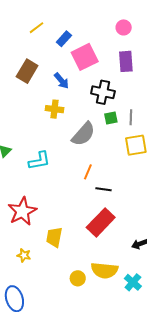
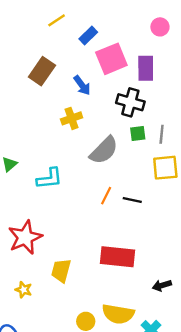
purple rectangle: (126, 61) -> (146, 68), moved
yellow cross: (55, 109) -> (72, 118), turned -30
black line: (103, 189) -> (132, 200), moved
red rectangle: (101, 222) -> (117, 257), turned 48

